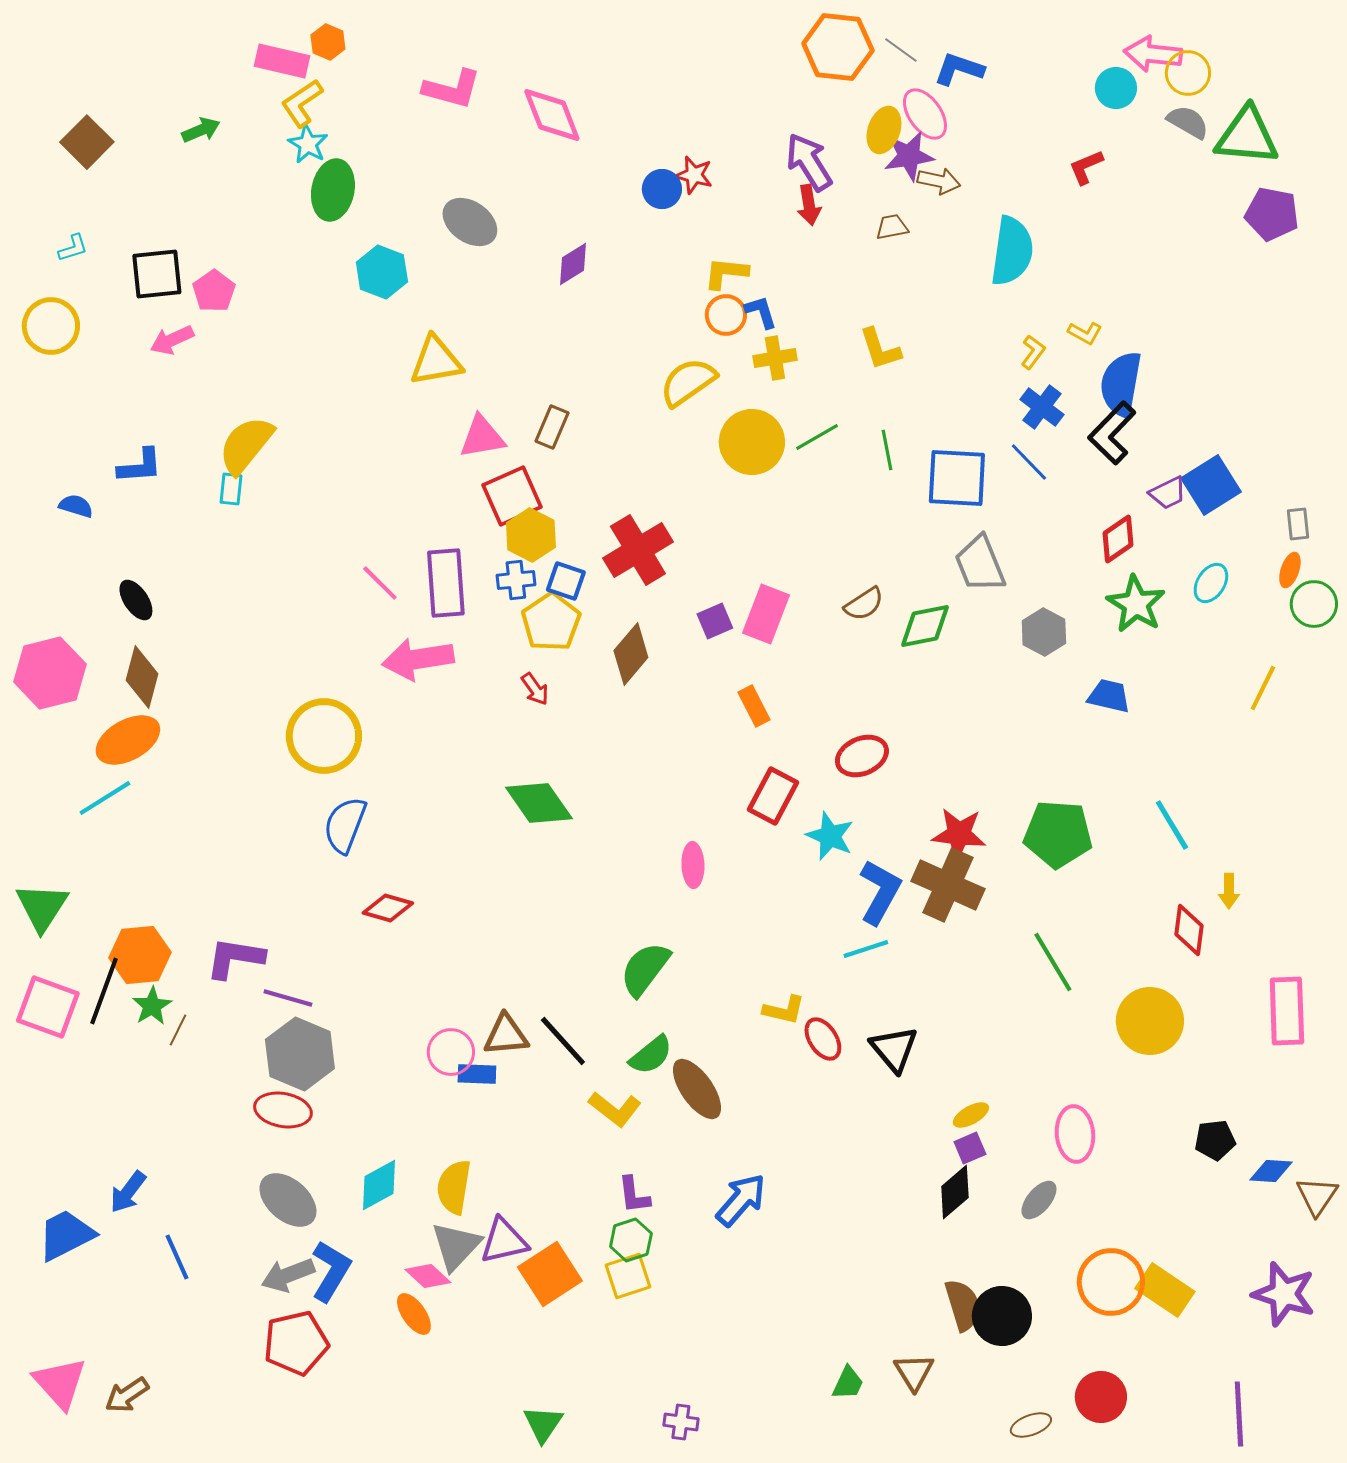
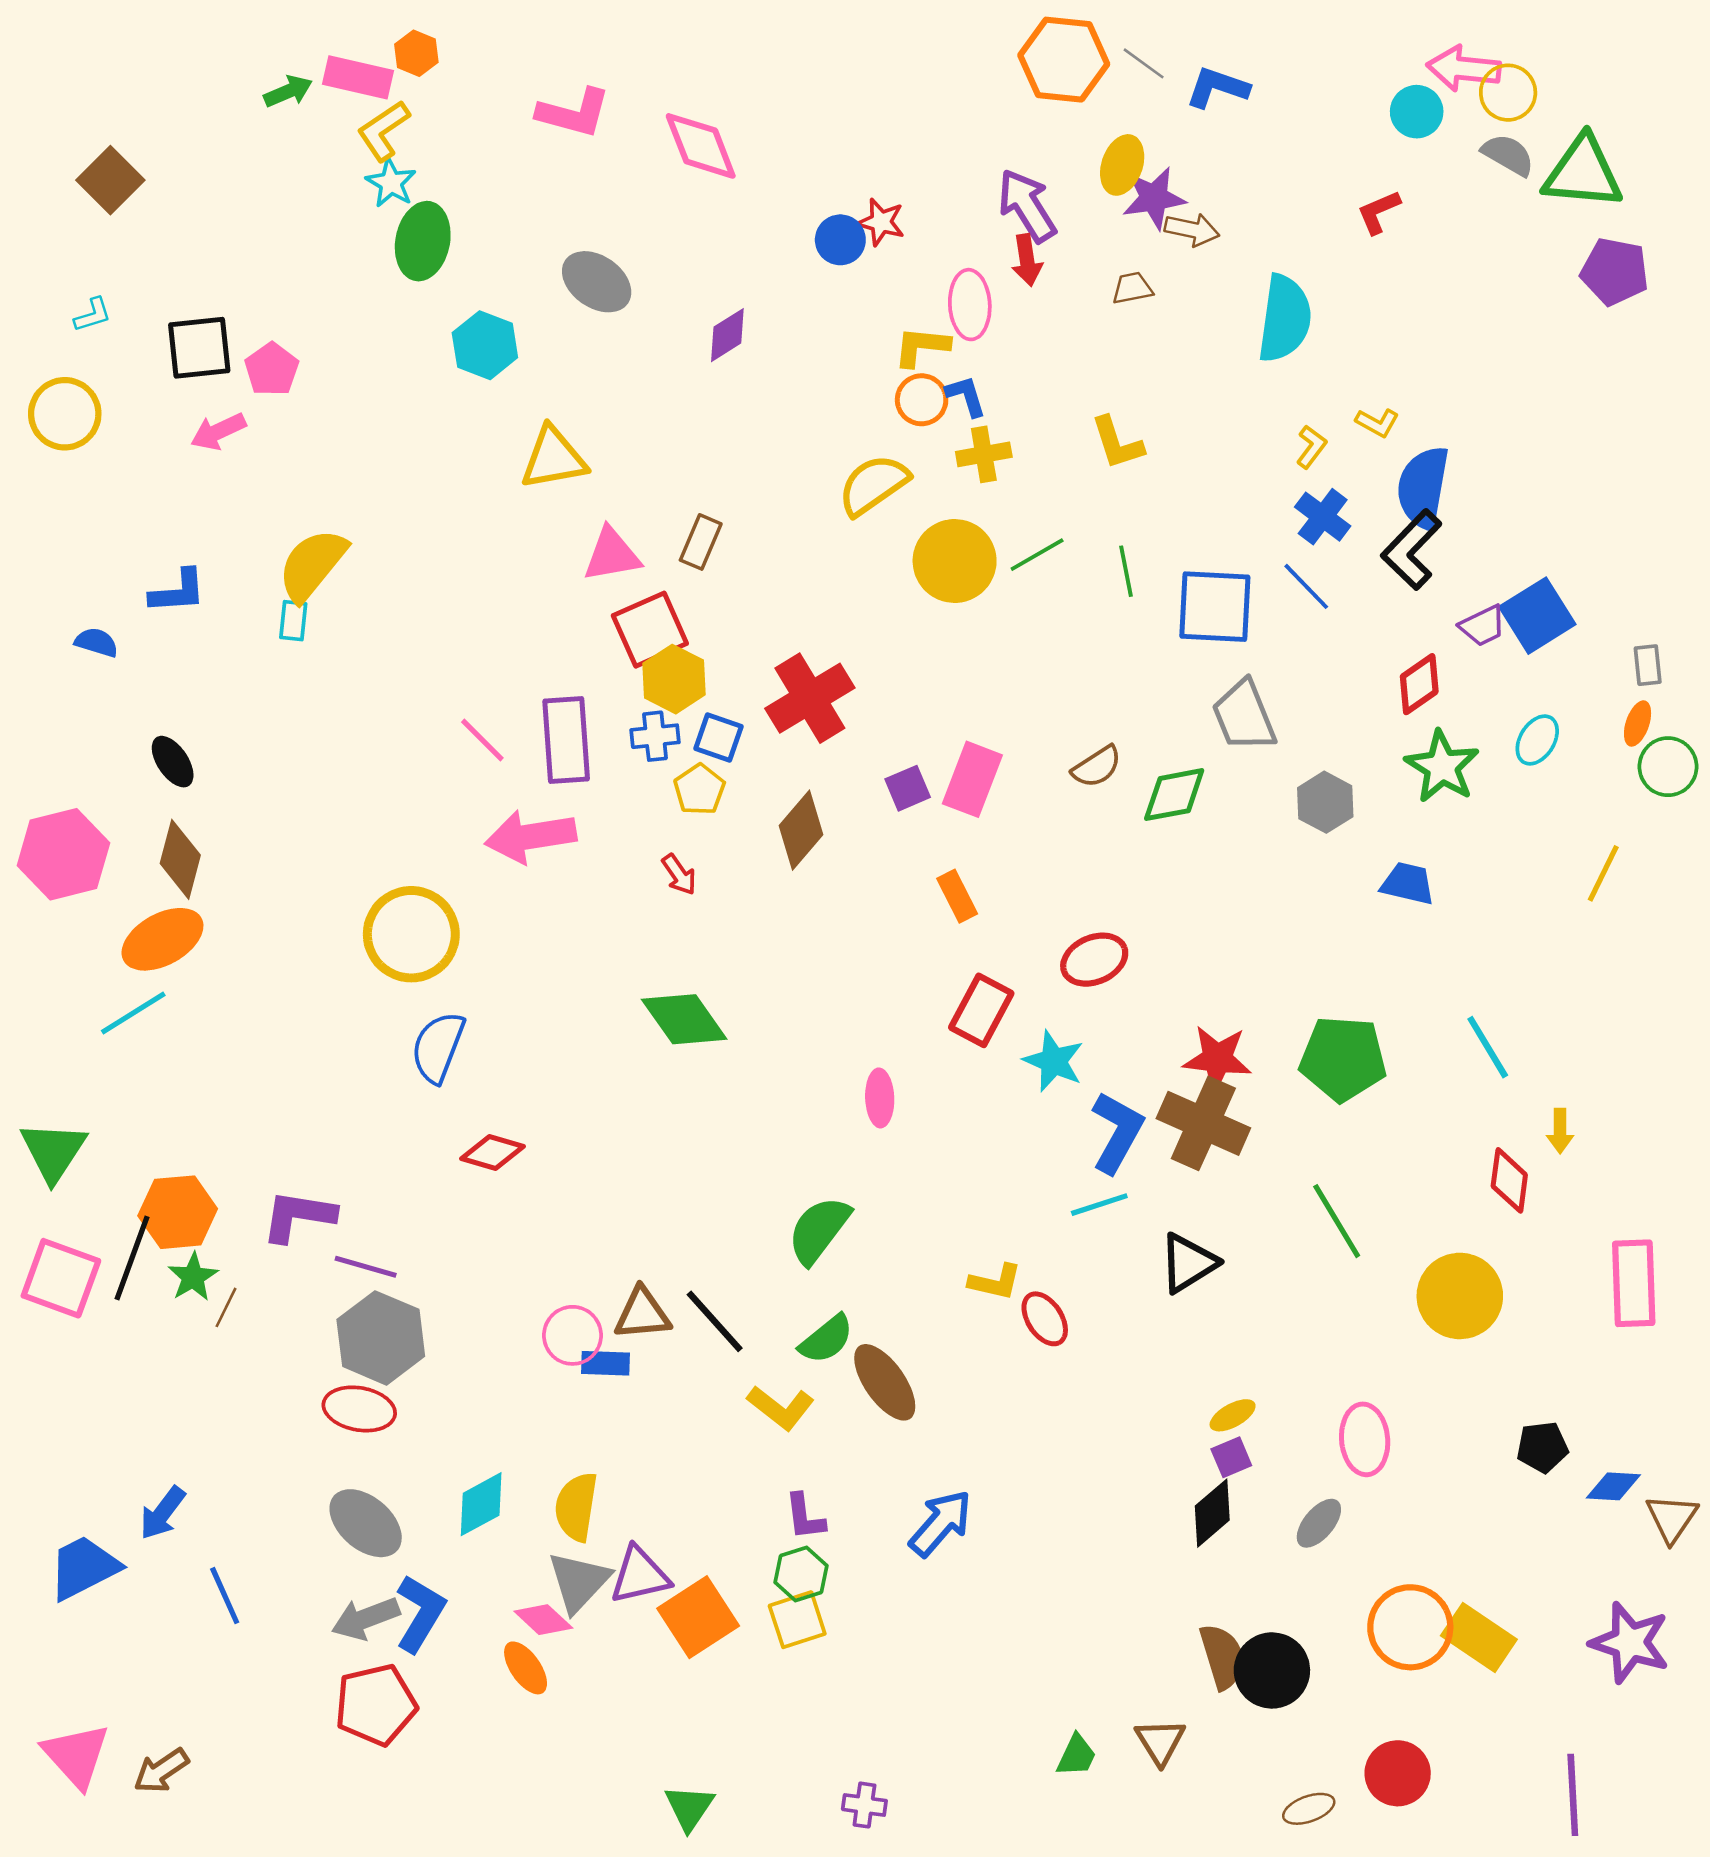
pink ellipse: (925, 114) -> (970, 305), moved, turned 32
green arrow: (201, 130) -> (288, 91), moved
yellow pentagon: (551, 622) -> (699, 790), size x0.7
black triangle: (894, 1049) -> (1188, 1263), moved, turned 38

